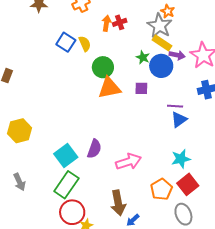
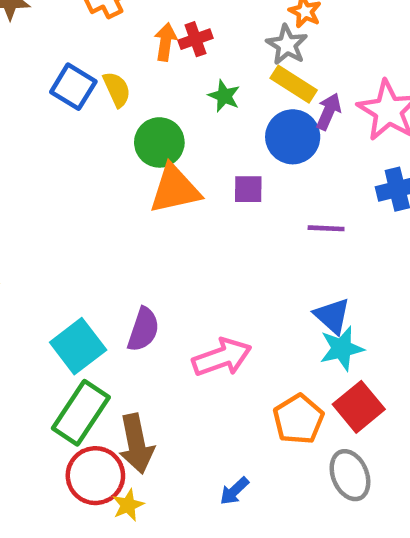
gray star: (159, 26) -> (287, 45), size x0.7
purple arrow: (177, 55) -> (329, 112), turned -77
green star: (143, 57) -> (224, 96), moved
blue triangle: (179, 119) -> (332, 316), moved, turned -42
brown arrow: (118, 203) -> (136, 444), moved

